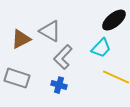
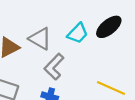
cyan trapezoid: (101, 48) -> (78, 33), moved

